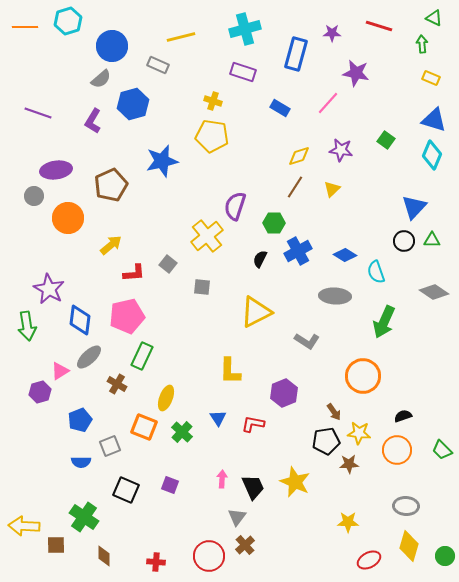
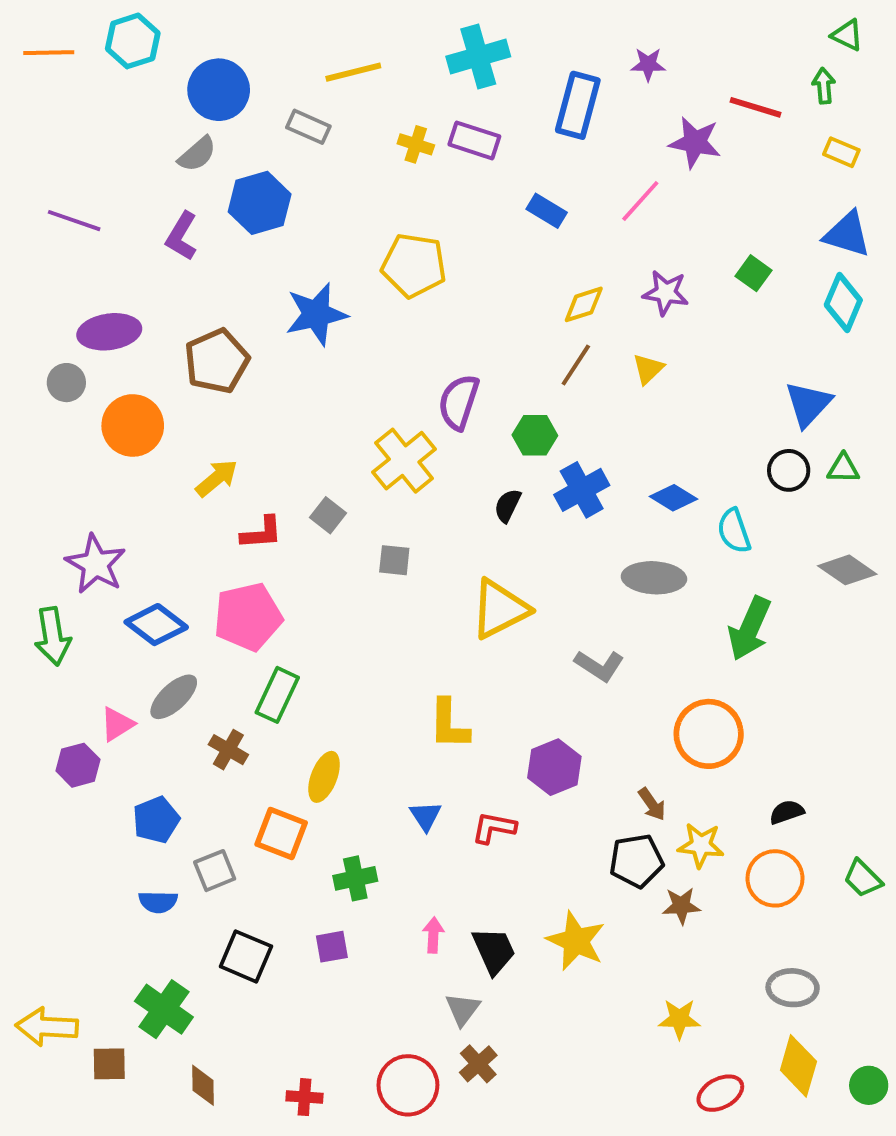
red line: (379, 26) -> (755, 107), moved
yellow cross: (213, 101) -> (416, 144), moved
blue diamond: (80, 320) -> (156, 625), turned -60
green cross: (182, 432) -> (355, 878), moved, turned 35
purple square: (170, 485) -> (332, 947), turned -30

